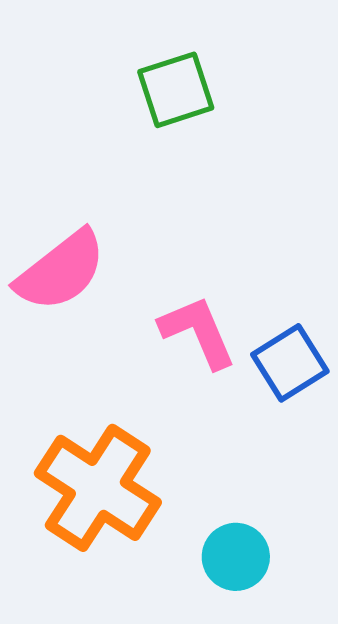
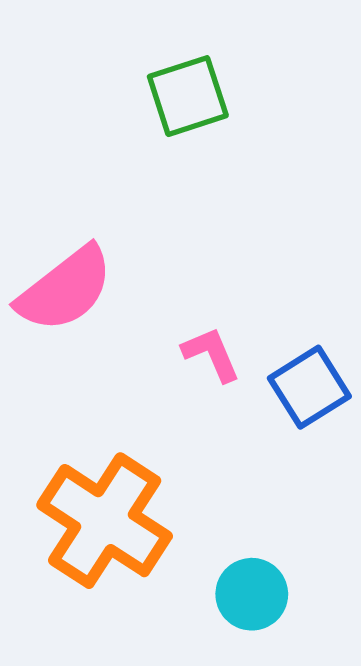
pink L-shape: (198, 332) -> (211, 354), size x0.7

